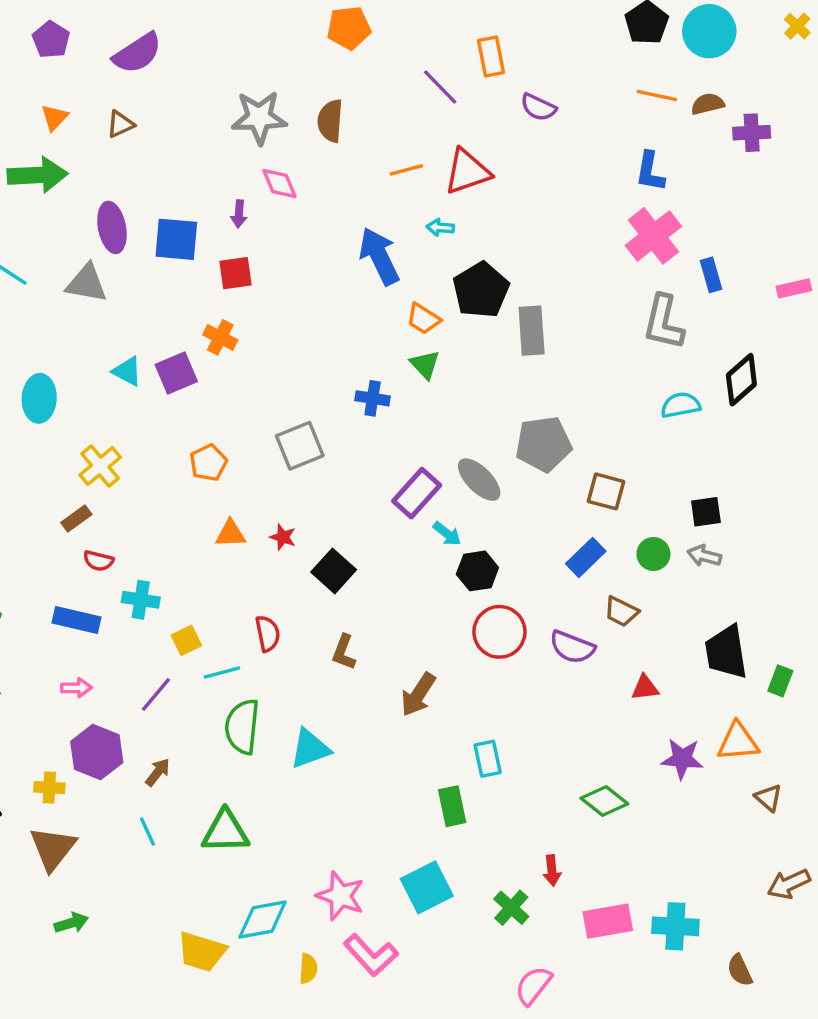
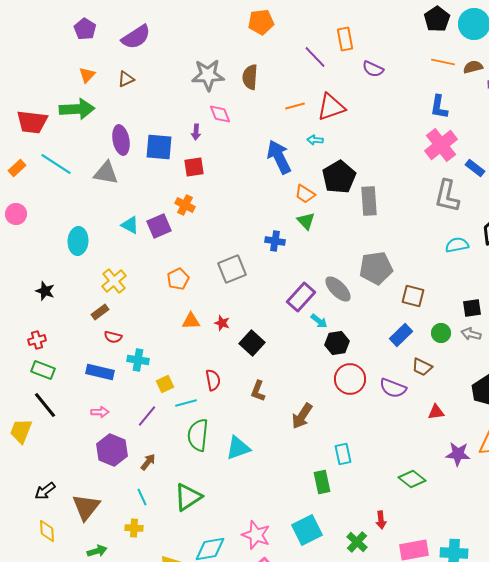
blue rectangle: (711, 275) -> (475, 168), turned -36
yellow cross: (49, 788) -> (134, 528), moved
green triangle: (225, 832) -> (188, 497), turned -32

